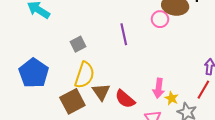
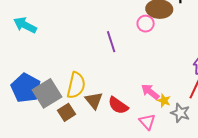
gray square: (78, 44) -> (47, 93), moved, size x1.8
pink arrow: (159, 88) -> (150, 92), turned 126
brown square: (72, 101) -> (66, 112), size x0.7

